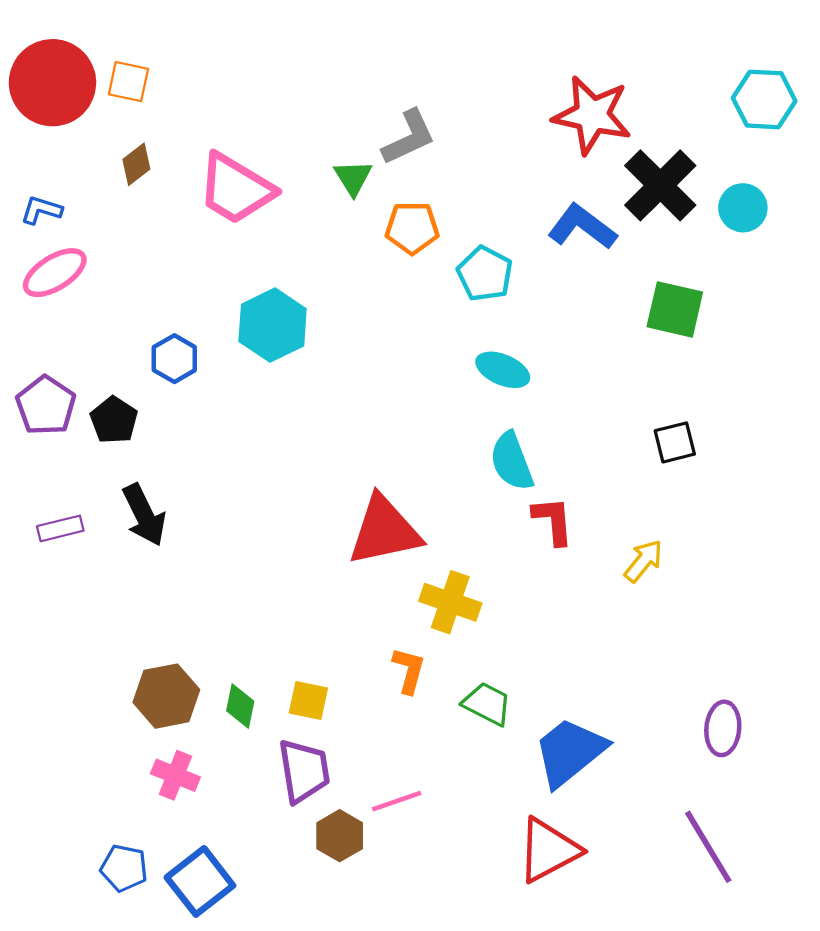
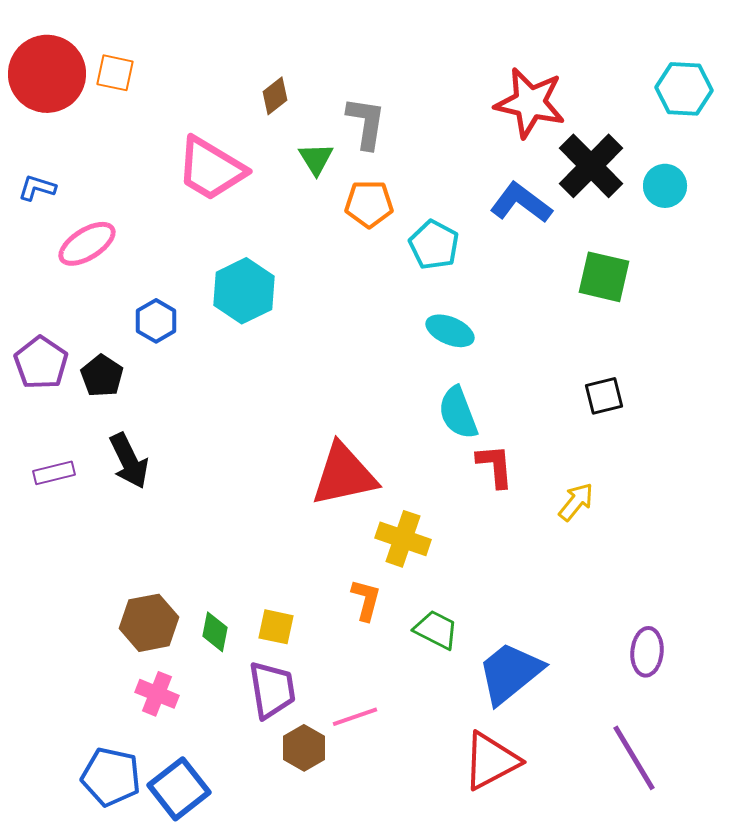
gray L-shape: (409, 137) -> (366, 123), turned -56
brown diamond: (136, 164) -> (275, 96), moved
pink ellipse: (55, 273) -> (87, 244), moved
blue pentagon: (124, 868) -> (111, 777), size x1.4

